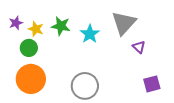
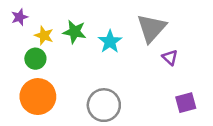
purple star: (16, 23) -> (20, 17), moved

